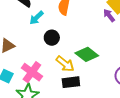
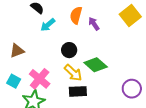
purple arrow: (109, 15) -> (94, 24), moved
black circle: (52, 38) -> (69, 50), moved

